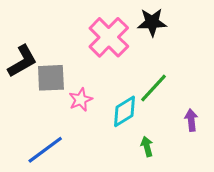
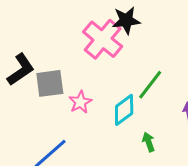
black star: (152, 22) -> (126, 20), moved

